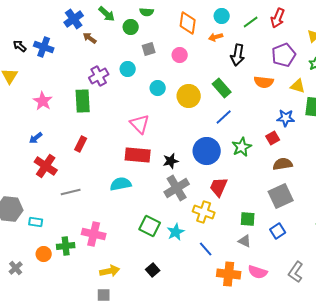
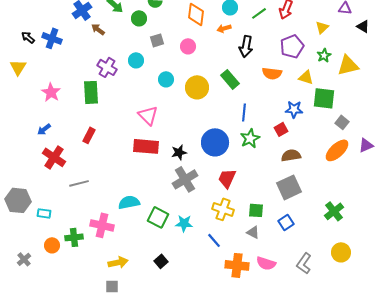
purple cross: (99, 76) -> (107, 67), turned -30
blue line: (224, 117) -> (244, 112), moved, turned -42
cyan semicircle: (121, 184) -> (129, 202), moved
yellow cross: (204, 212) -> (223, 209), moved
cyan star: (176, 232) -> (184, 223), turned 30

